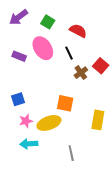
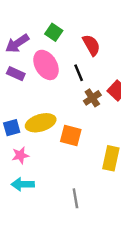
purple arrow: (18, 17) -> (17, 43), moved
red semicircle: (78, 31) -> (91, 45), turned 30
yellow ellipse: (49, 123) -> (41, 123), moved

